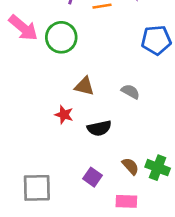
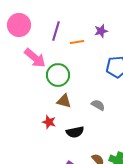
pink arrow: (23, 28) -> (35, 58), moved
green circle: (61, 37) -> (58, 75), moved

